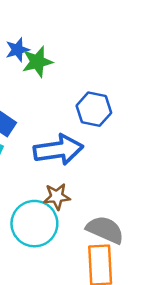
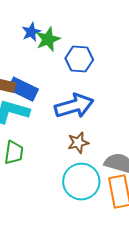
blue hexagon: (94, 109) -> (79, 59), moved
cyan circle: (34, 224) -> (81, 182), moved

